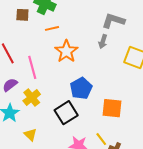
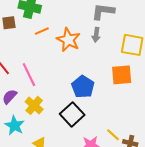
orange star: (66, 51) -> (68, 40), moved
orange square: (112, 108) -> (122, 75), moved

